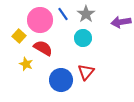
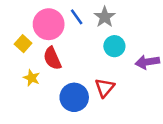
purple arrow: (121, 22) -> (147, 62), moved
cyan circle: (83, 38) -> (114, 46), moved
red semicircle: (43, 48) -> (52, 58), turned -144

